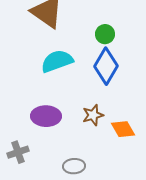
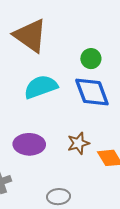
blue diamond: (106, 66) -> (92, 92), turned -51

